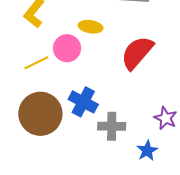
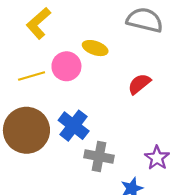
red semicircle: (137, 53) -> (139, 84), size x0.6

